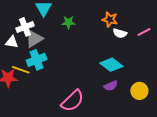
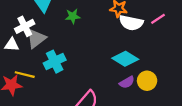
white semicircle: (120, 33) -> (131, 23), size x1.5
cyan cross: (37, 60) -> (55, 62), moved
yellow circle: (139, 91) -> (147, 81), moved

